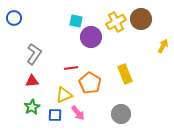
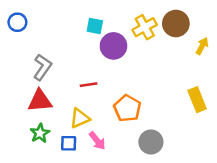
yellow arrow: (163, 46) -> (202, 46), moved
yellow rectangle: (125, 74) -> (197, 100), moved
red triangle: (32, 81) -> (40, 101), size x1.5
orange pentagon: (90, 83) -> (127, 108), moved

